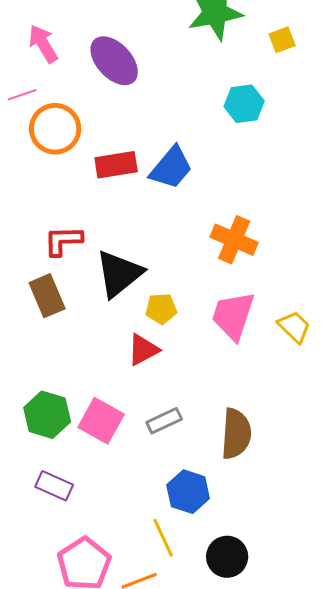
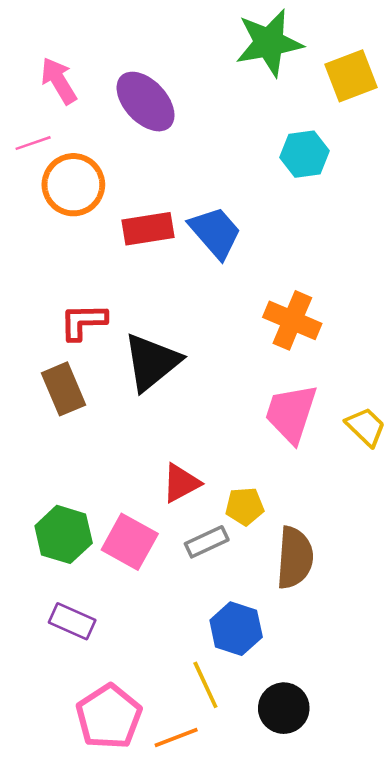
yellow square: (282, 40) -> (351, 76), size x1.6
blue trapezoid: (171, 168) -> (215, 232), turned -81
yellow pentagon: (161, 309) -> (245, 506), moved
red triangle: (143, 350) -> (181, 483), moved

